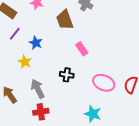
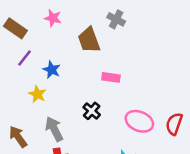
pink rectangle: (82, 49) -> (111, 77), turned -48
black cross: (67, 75) -> (92, 111), turned 32

